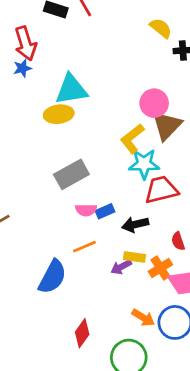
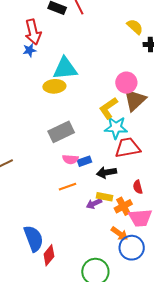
blue semicircle: (52, 277) -> (34, 239), moved, turned -52
orange arrow: (143, 318) -> (119, 234), moved
red diamond: (82, 333) -> (49, 255), moved

